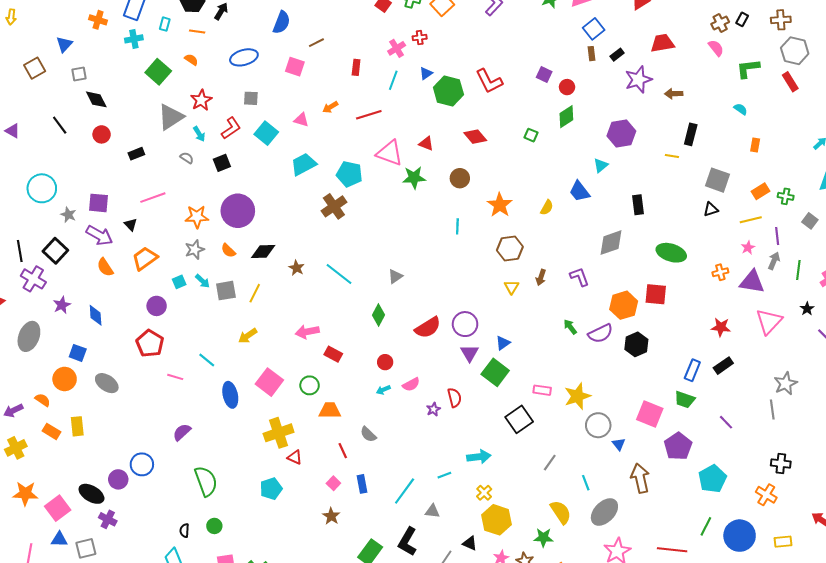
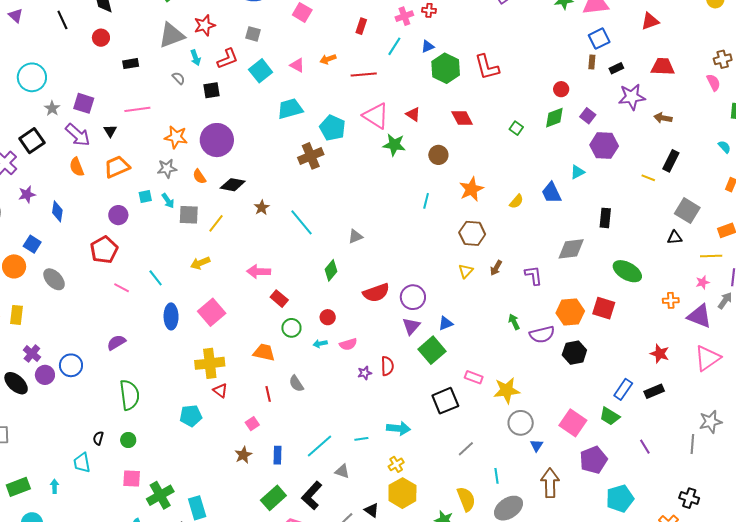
purple square: (544, 75) -> (588, 116), moved
green circle: (310, 385) -> (291, 328), moved
blue rectangle: (362, 484) -> (277, 455), moved
purple cross: (108, 519) -> (32, 354), moved

